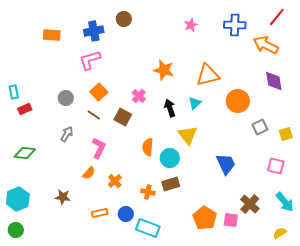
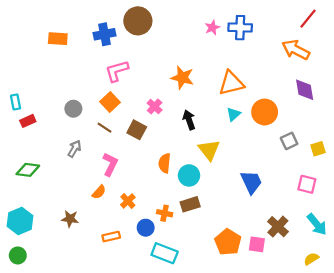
brown circle: (124, 19) -> (138, 21), size x1.6
blue cross: (235, 25) -> (240, 28), moved
pink L-shape: (90, 60) -> (117, 71), moved
cyan triangle: (195, 103) -> (233, 114), moved
blue circle: (126, 214) -> (146, 228), moved

